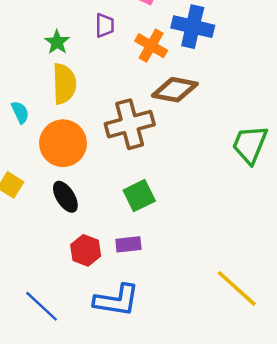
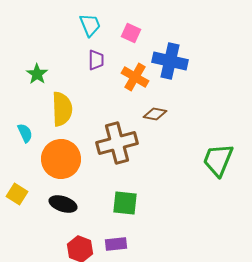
green star: (57, 42) -> (37, 74), moved
brown diamond: (175, 90) -> (155, 114), size x0.6
green square: (139, 196) -> (125, 203), turned 32
black ellipse: (65, 197) -> (63, 204), turned -40

